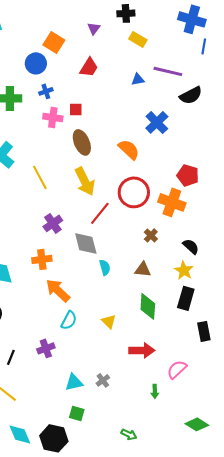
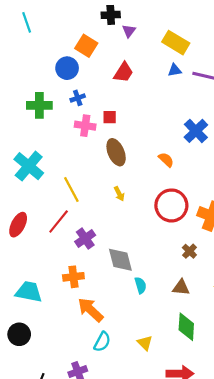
black cross: (126, 13) -> (111, 15), moved
yellow rectangle: (138, 39) -> (176, 43), size x1.4
blue triangle: (138, 79) -> (175, 70), moved
orange semicircle: (129, 149) -> (166, 160), size x0.7
yellow arrow: (85, 181) -> (119, 194), size x0.5
red line: (100, 213) -> (59, 221), moved

